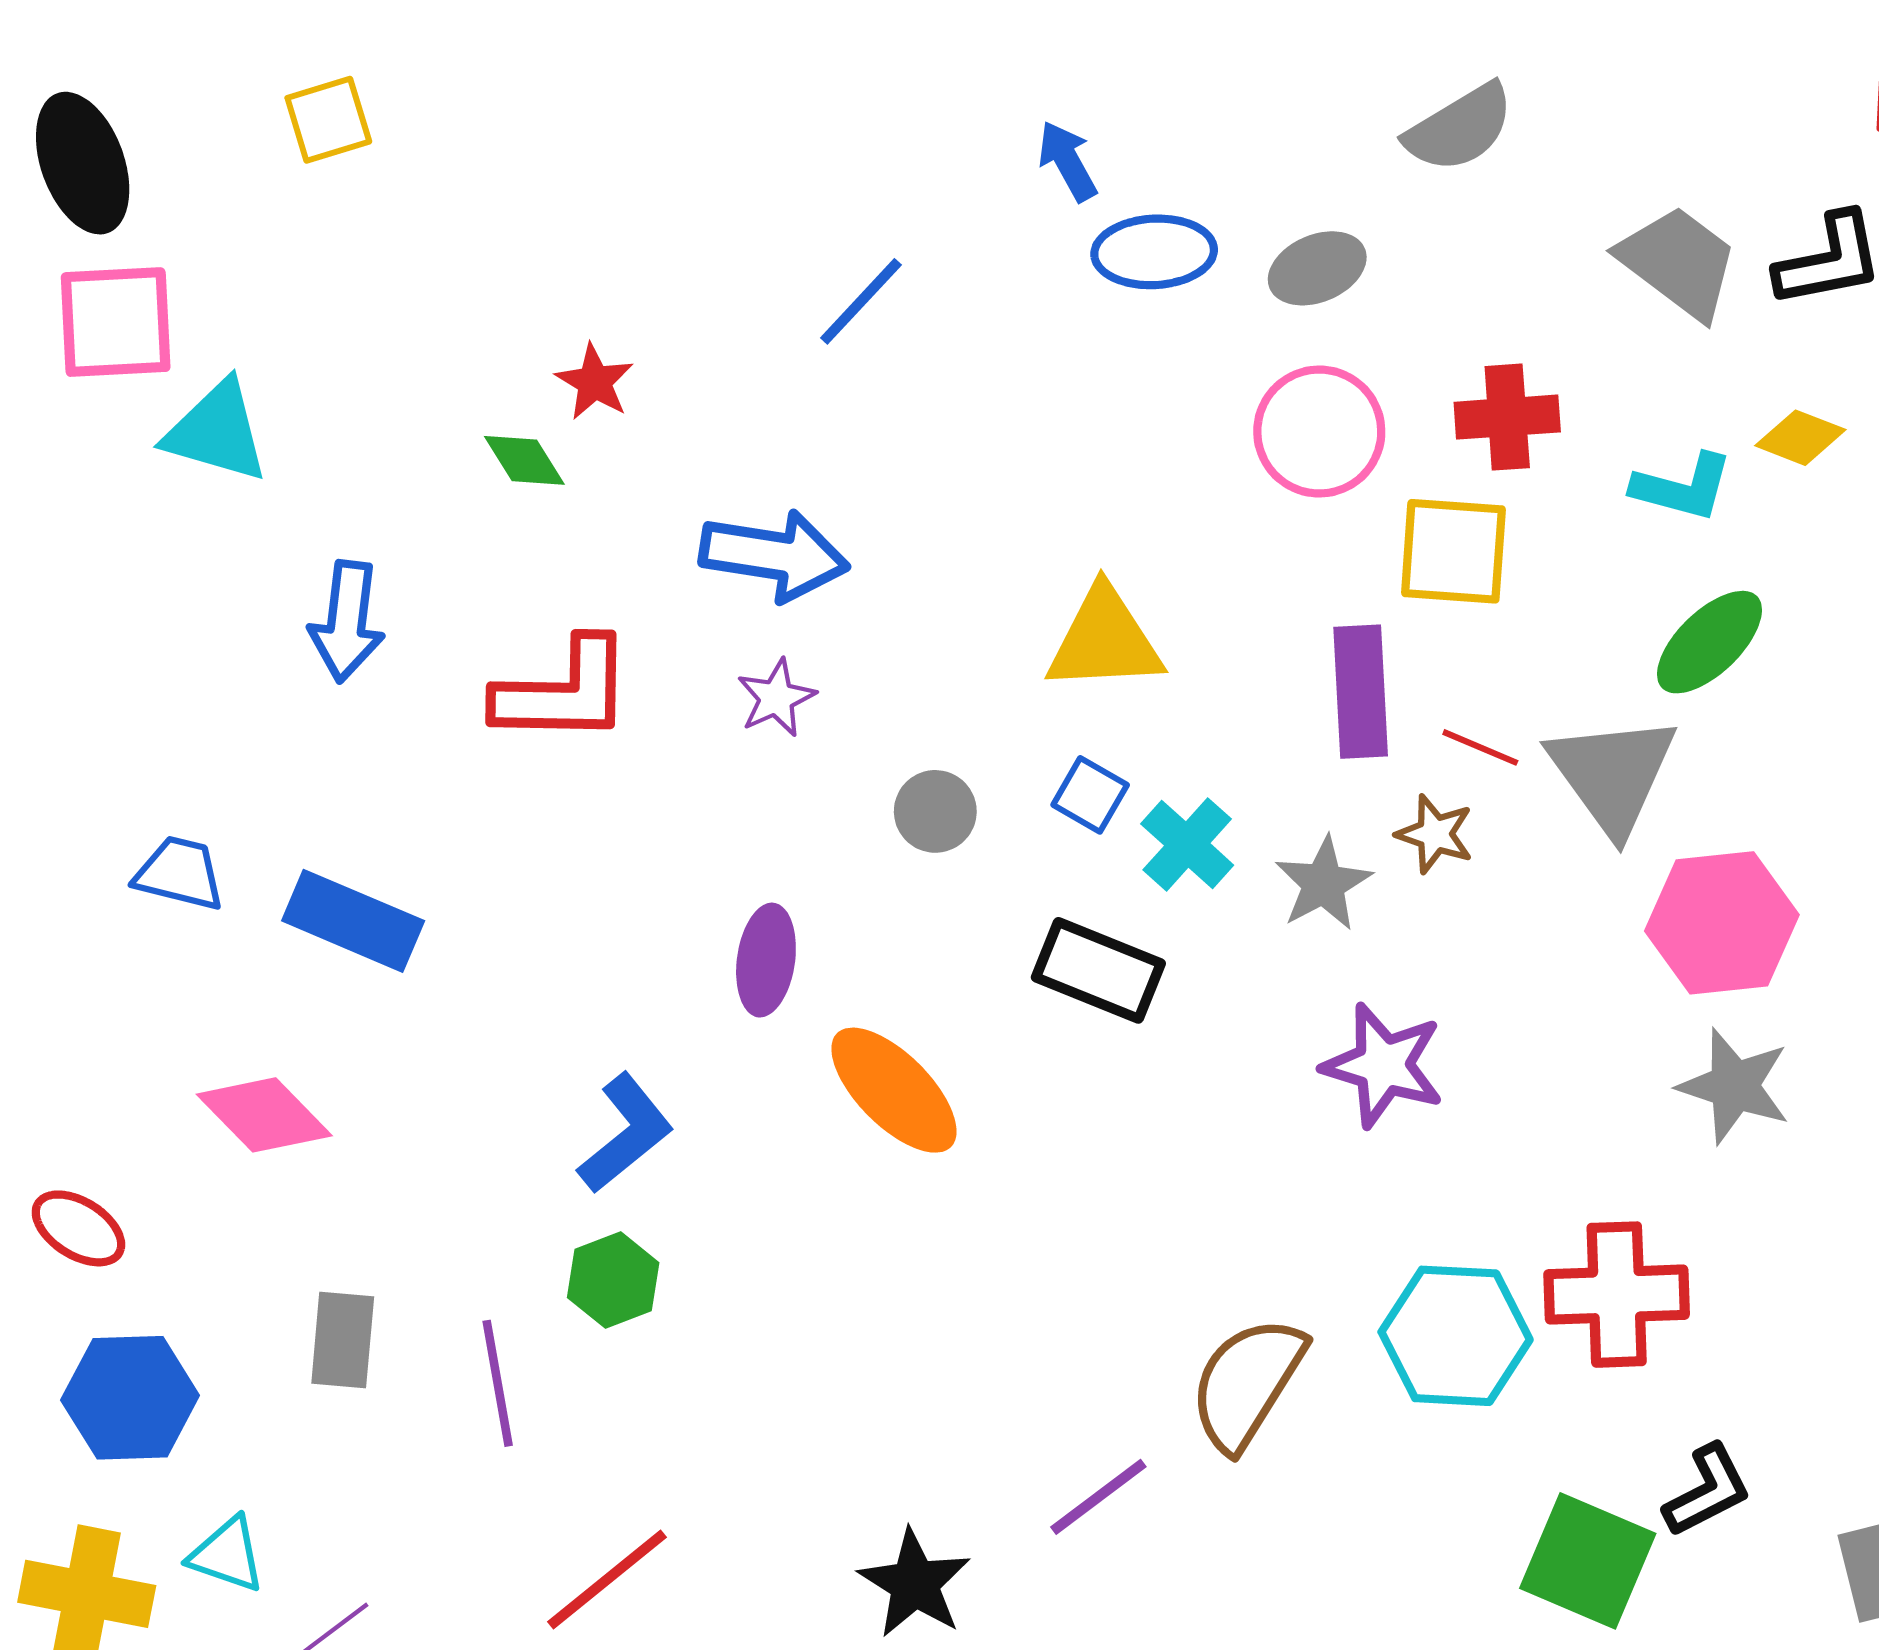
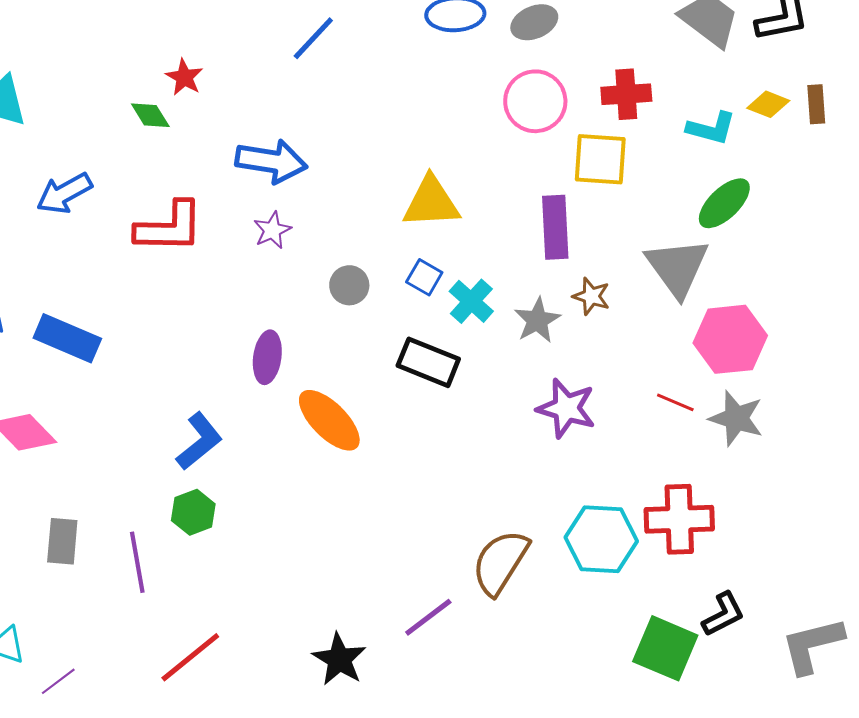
blue arrow: (347, 621) -> (64, 193), turned 54
red line: (1480, 747) -> (675, 402), moved

